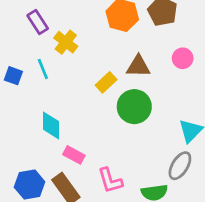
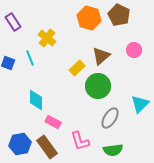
purple rectangle: (38, 22) -> (13, 22), moved
brown triangle: (138, 66) -> (101, 56), turned -42
gray ellipse: (180, 166) -> (110, 118), moved

